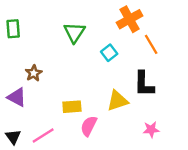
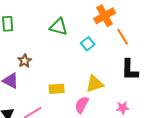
green triangle: (74, 32) -> (59, 27), turned -48
black L-shape: (144, 84) -> (130, 70), moved
pink semicircle: (89, 126) -> (82, 105), moved

